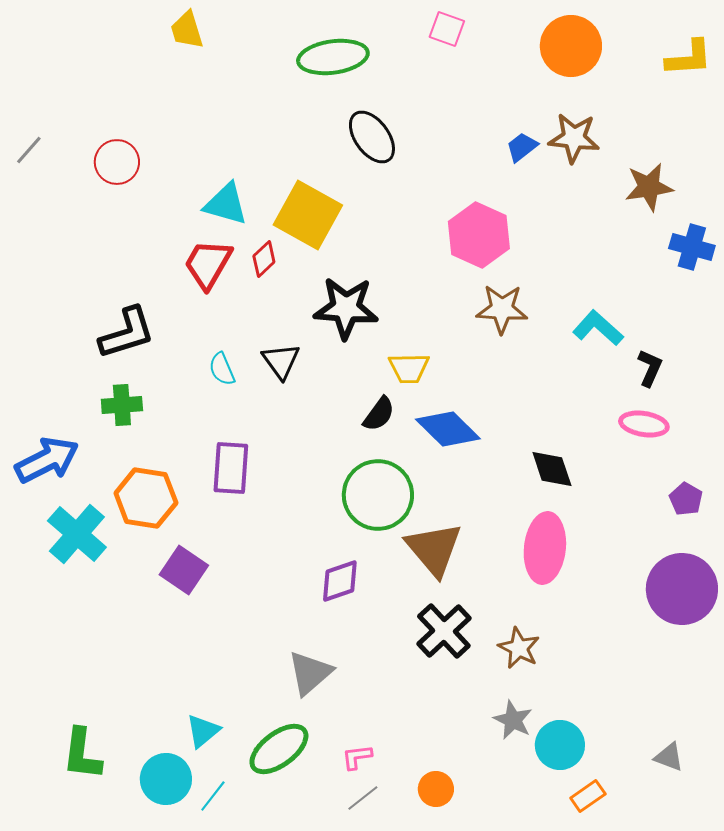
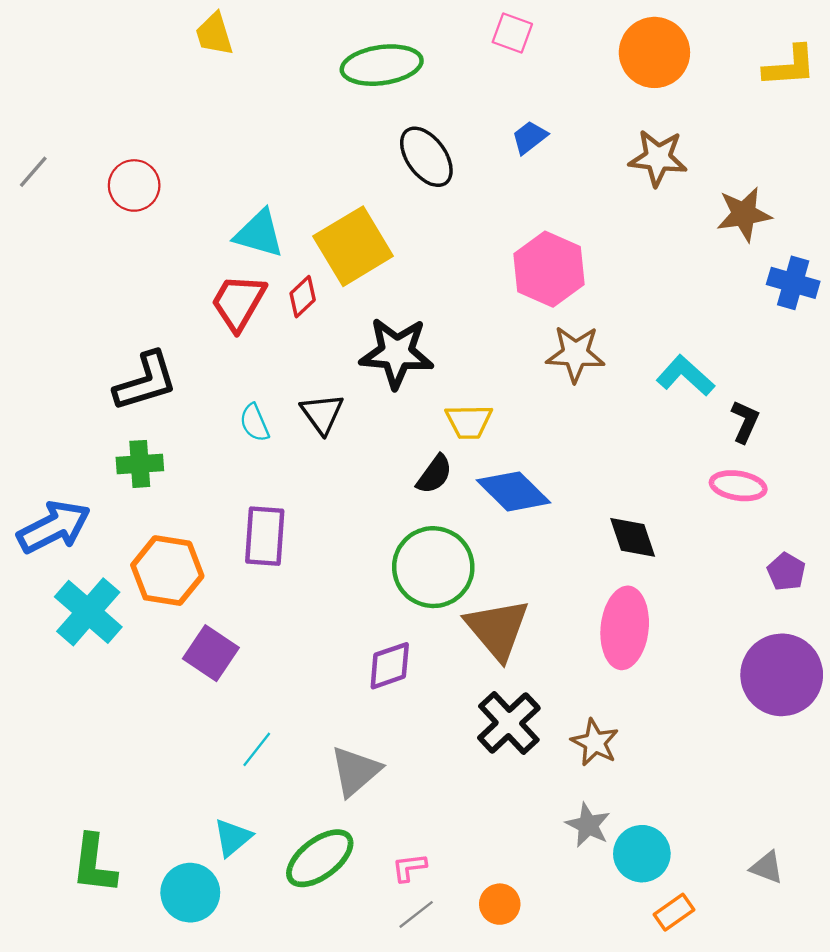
blue trapezoid: (522, 147) -> (530, 137), moved
yellow square: (308, 215) -> (353, 246), turned 30
cyan line: (213, 796) -> (257, 749), moved

